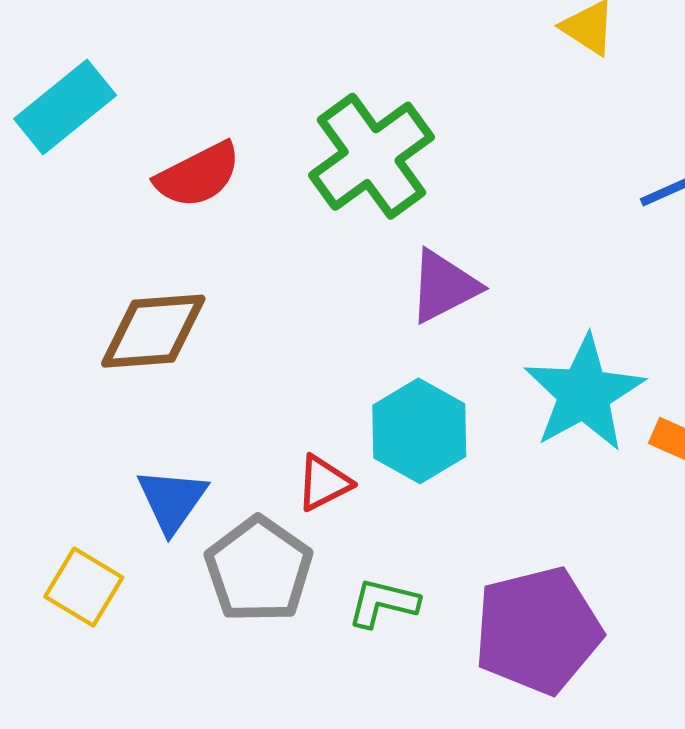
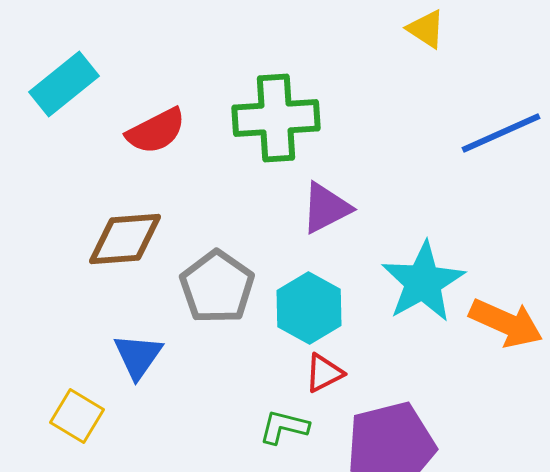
green cross: (372, 156) -> (276, 118), turned 32
red triangle: (324, 483) -> (324, 373), moved
gray pentagon: (259, 570) -> (217, 287), moved

